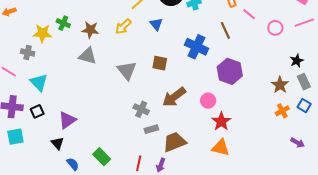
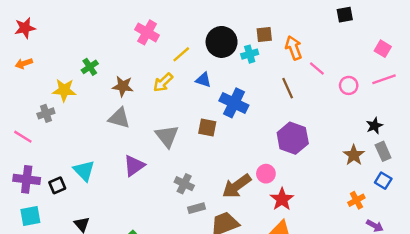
green cross: (63, 23) -> (90, 67), moved, turned 32
blue triangle: (156, 24) -> (203, 80), turned -32
blue cross: (197, 47) -> (234, 103), moved
gray cross: (28, 52) -> (46, 113), turned -32
cyan triangle: (39, 82) -> (84, 171), moved
brown arrow: (174, 97) -> (237, 186), moved
orange cross: (282, 111) -> (356, 200), moved
purple triangle: (67, 120) -> (134, 166), moved

